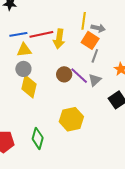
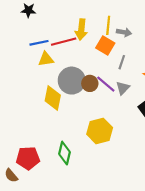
yellow arrow: (59, 39) -> (81, 30), moved
orange square: (90, 40) -> (105, 46), moved
gray circle: (23, 69) -> (72, 81), moved, size x1.6

